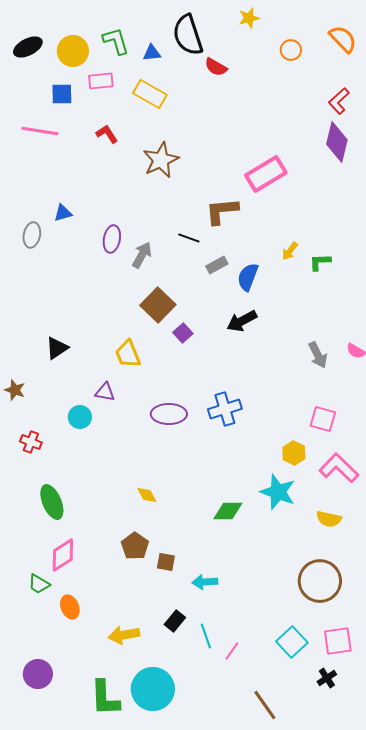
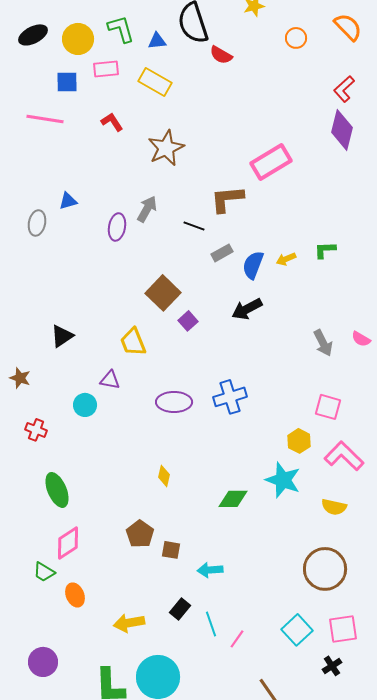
yellow arrow: (290, 251) -> (286, 259), moved, turned 30
gray arrow: (142, 255) -> (147, 209), moved
yellow diamond: (147, 495) -> (164, 476), moved, turned 40

